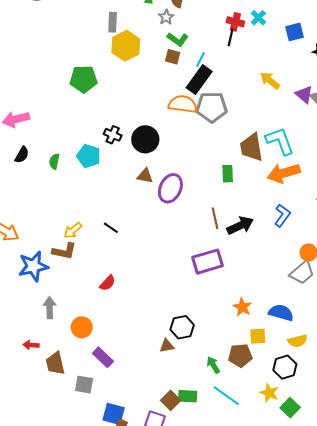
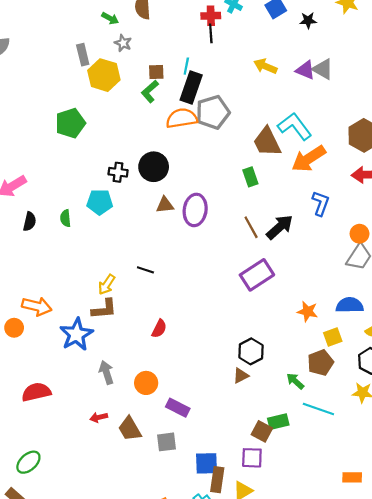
gray star: (166, 17) -> (123, 43), moved
green L-shape: (178, 39) -> (150, 91), moved, turned 120

